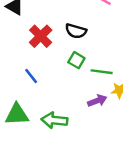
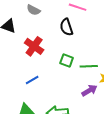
black semicircle: (76, 31) -> (66, 27), moved, turned 66
blue line: (31, 76) -> (32, 80), turned -72

